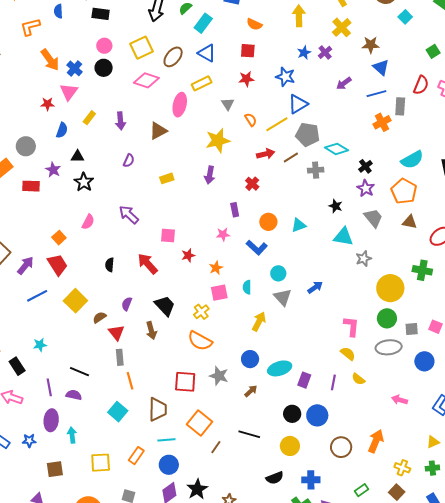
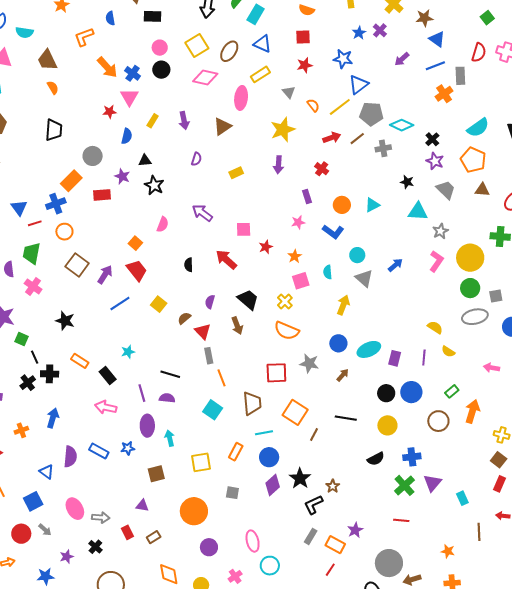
yellow square: (75, 301) -> (159, 304), size x0.7
pink L-shape: (351, 326) -> (436, 261), moved, turned 35
green rectangle: (362, 490) -> (452, 391), moved

